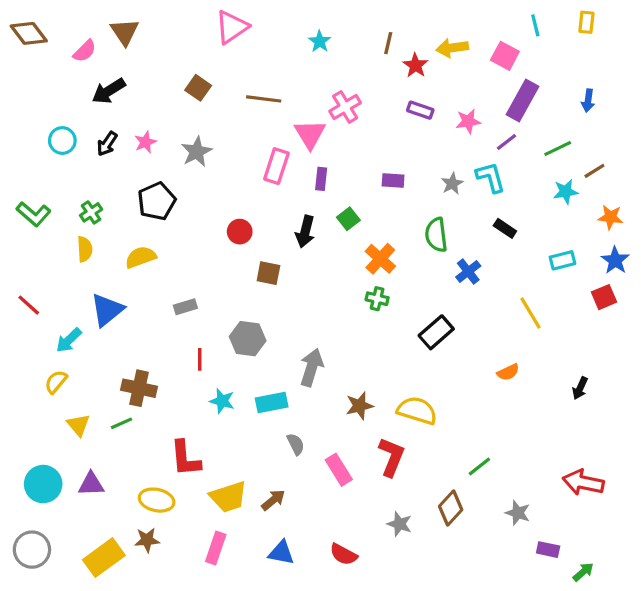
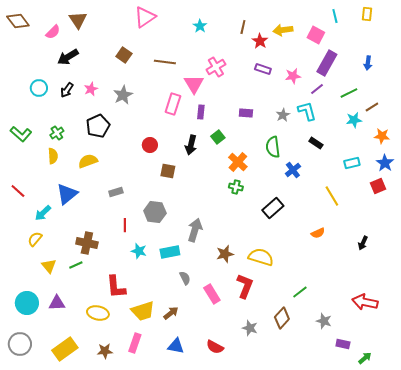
brown star: (147, 540) -> (105, 351), moved

